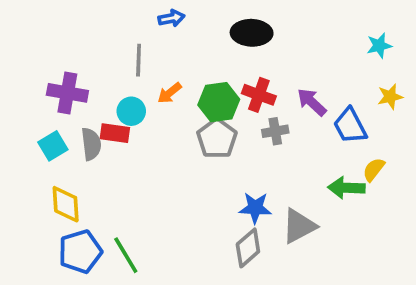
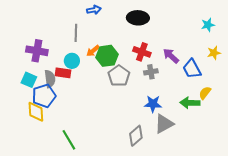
green hexagon: (219, 102) -> (107, 56), moved
cyan square: (53, 146) -> (29, 80), turned -35
blue star: (255, 208) -> (153, 104), moved
blue pentagon: (80, 252) -> (44, 96), moved

